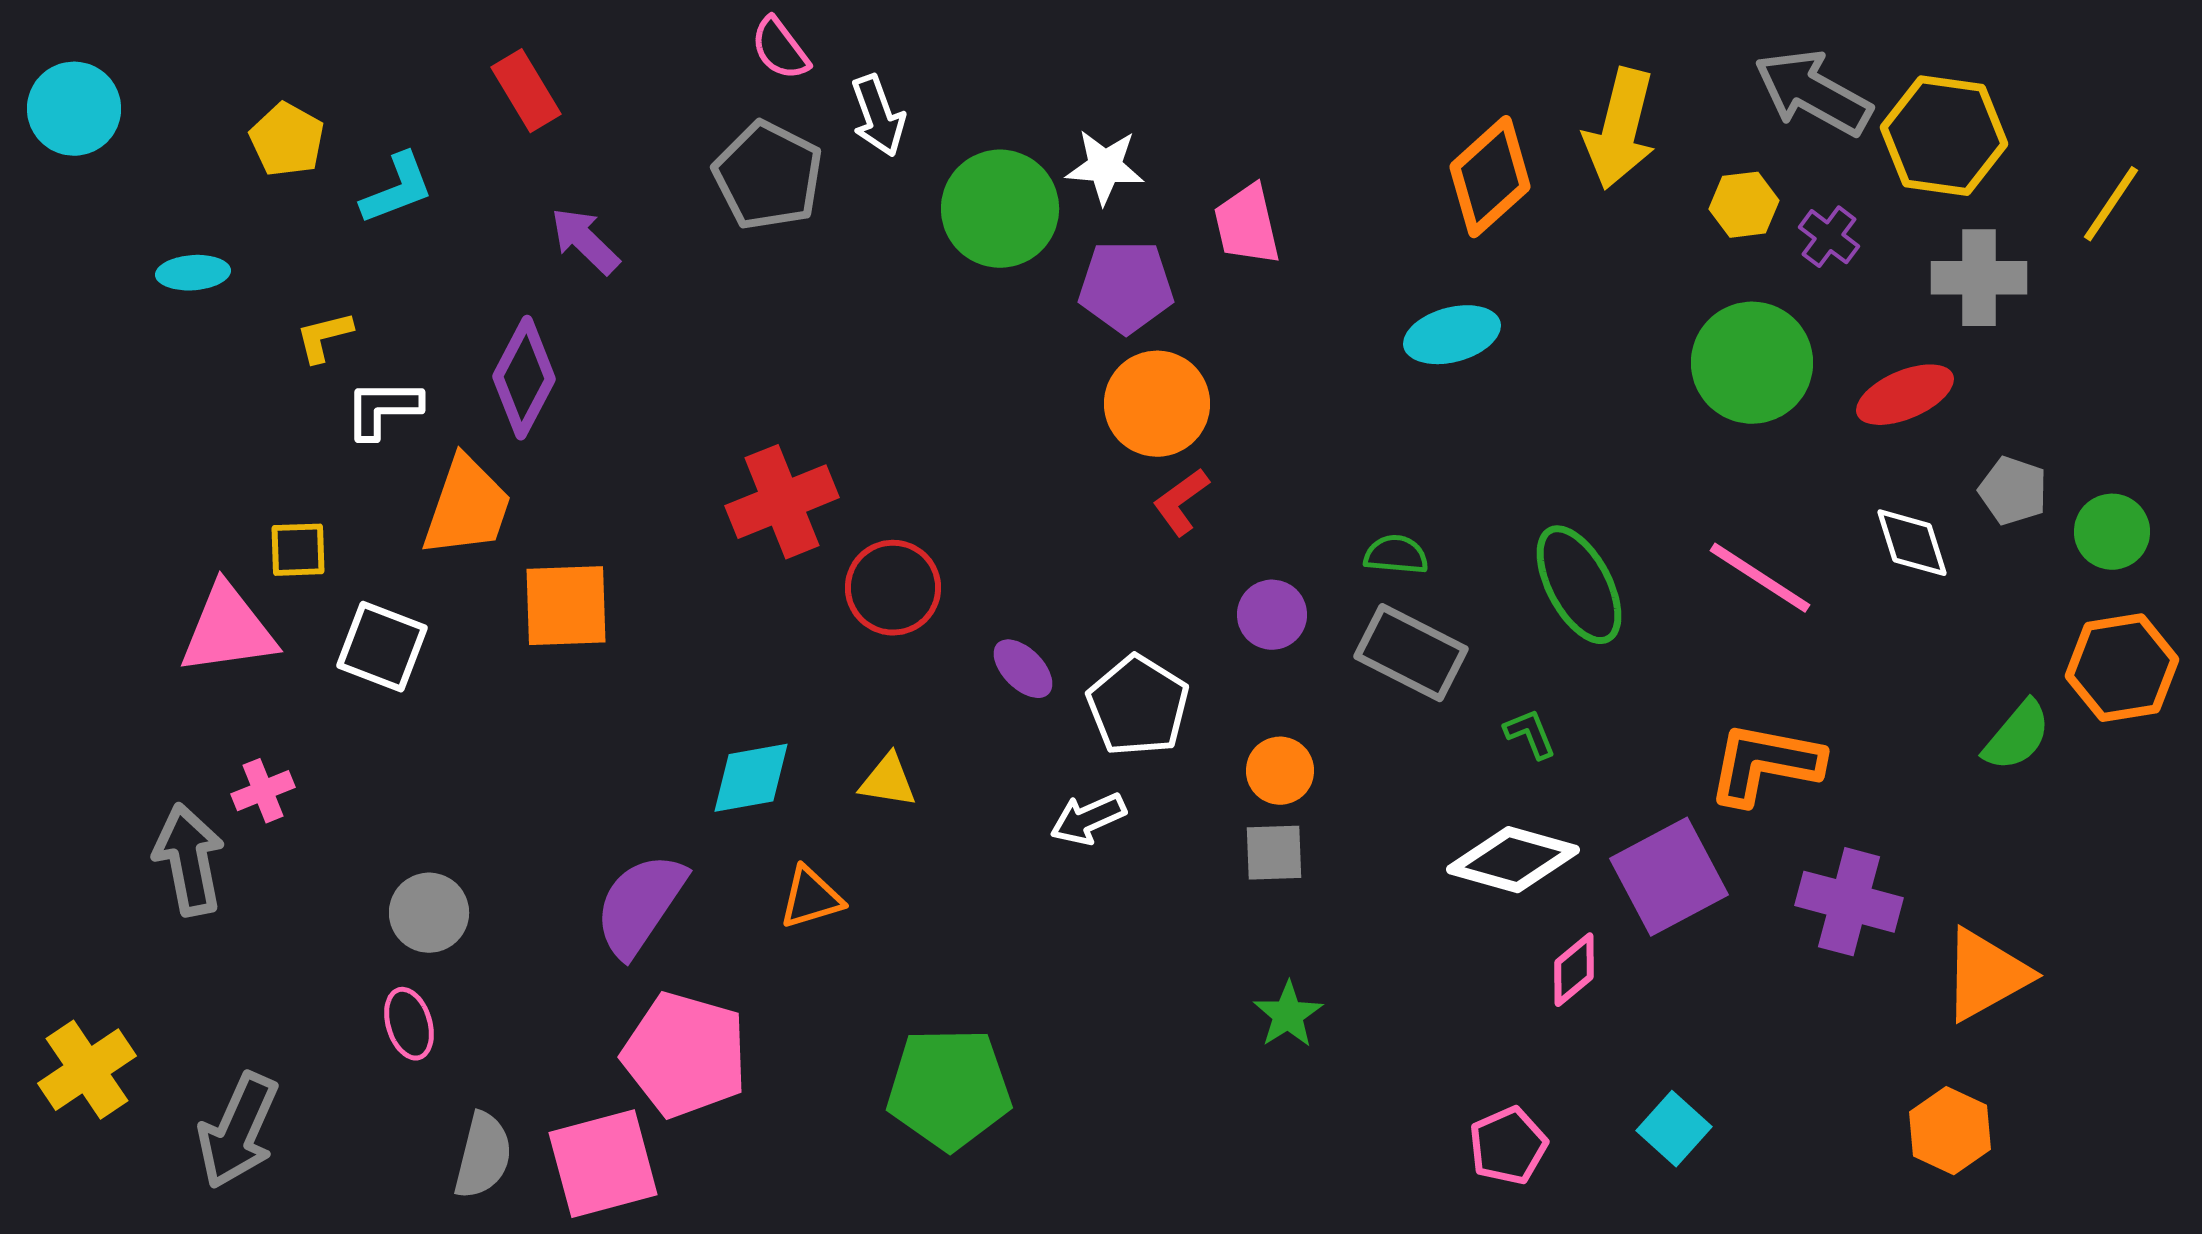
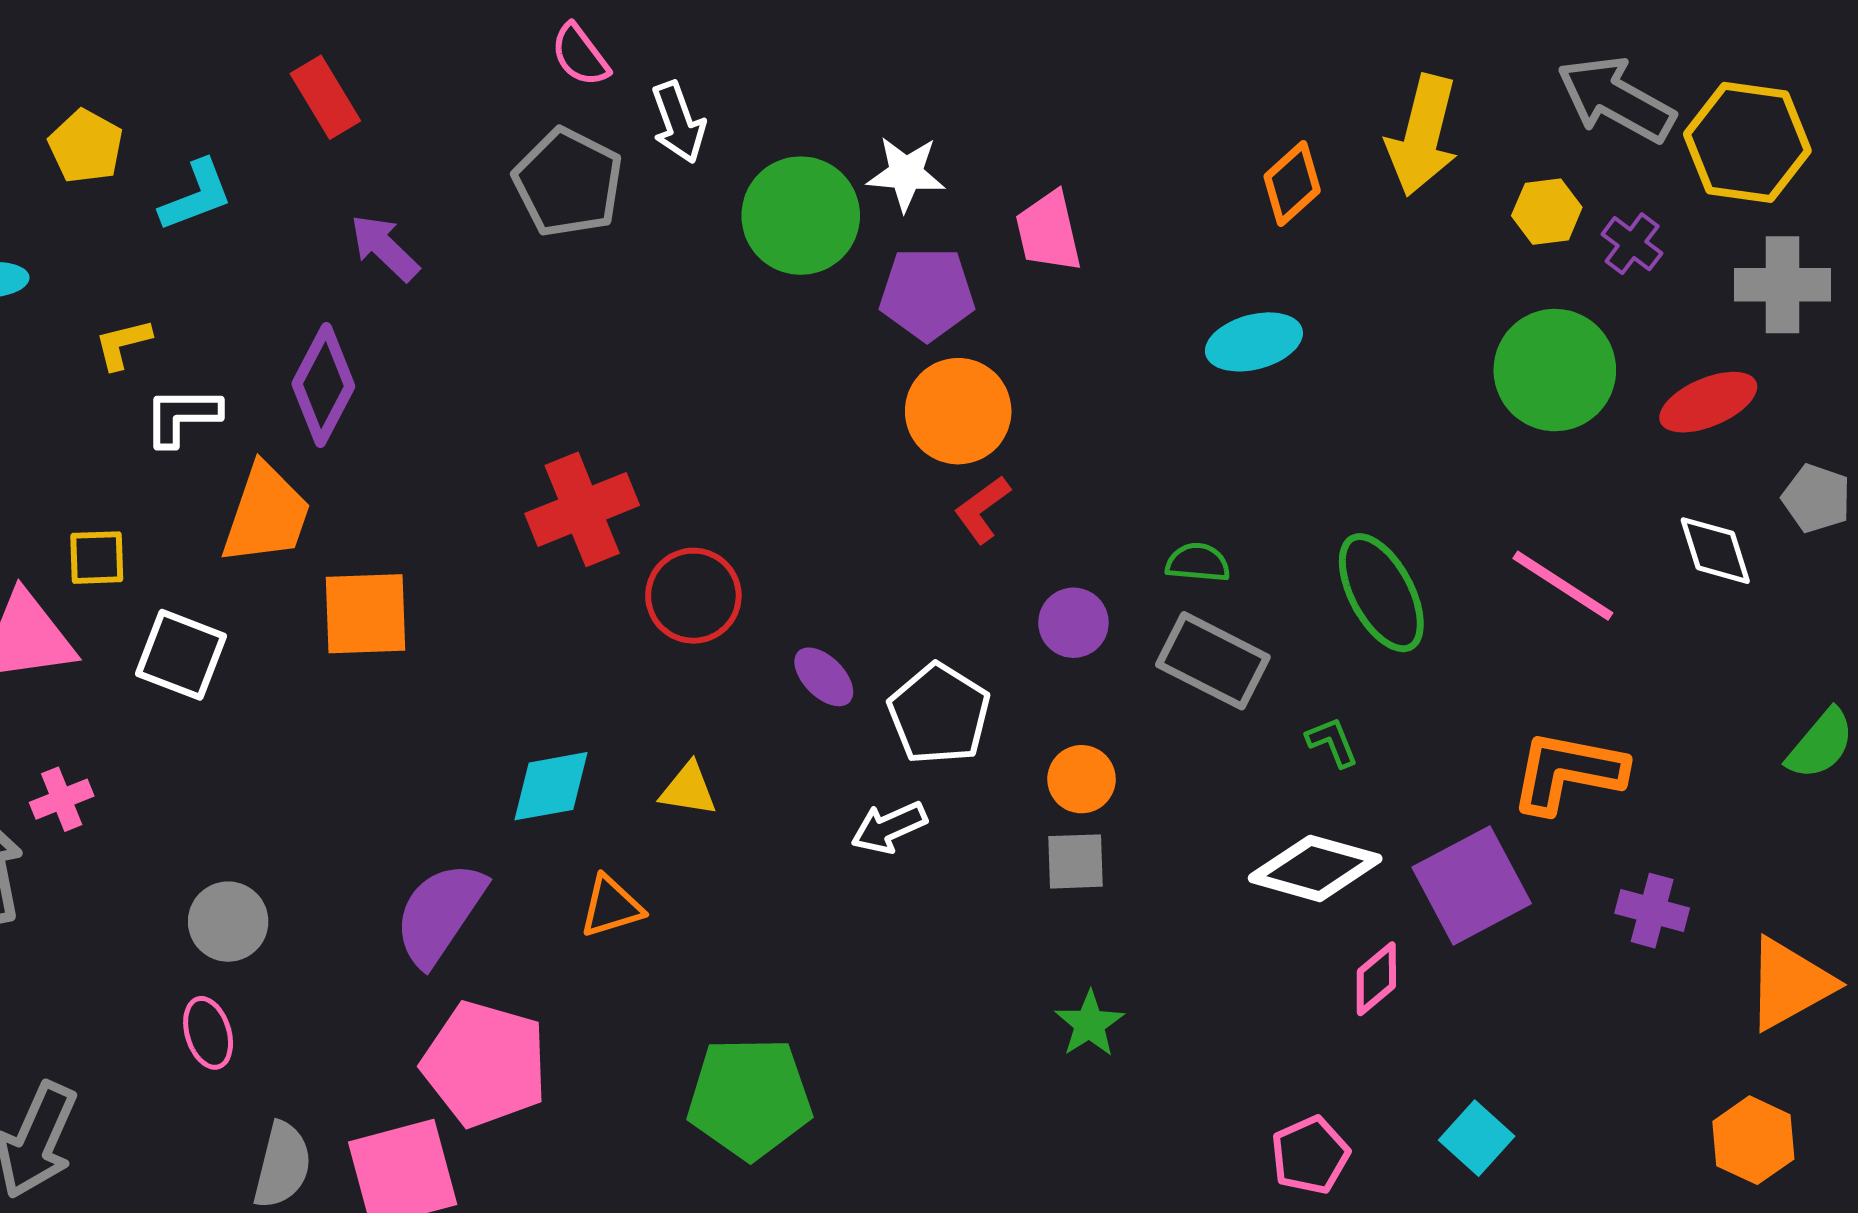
orange diamond: (1490, 177) -> (1292, 184), size x0.7
purple cross: (1849, 902) -> (1652, 911), size x0.7

